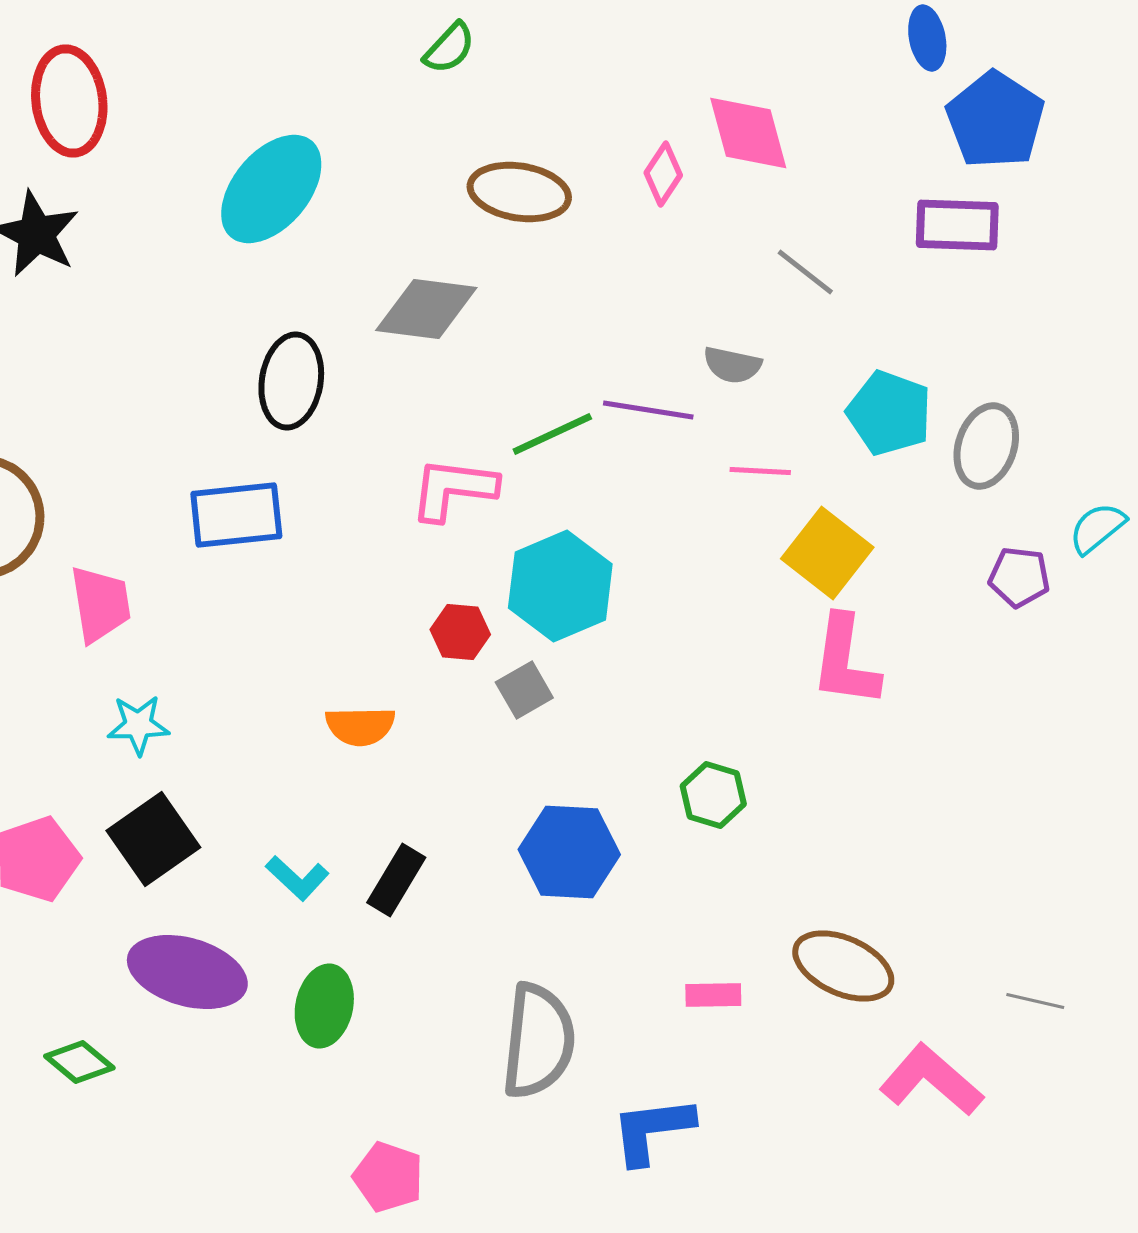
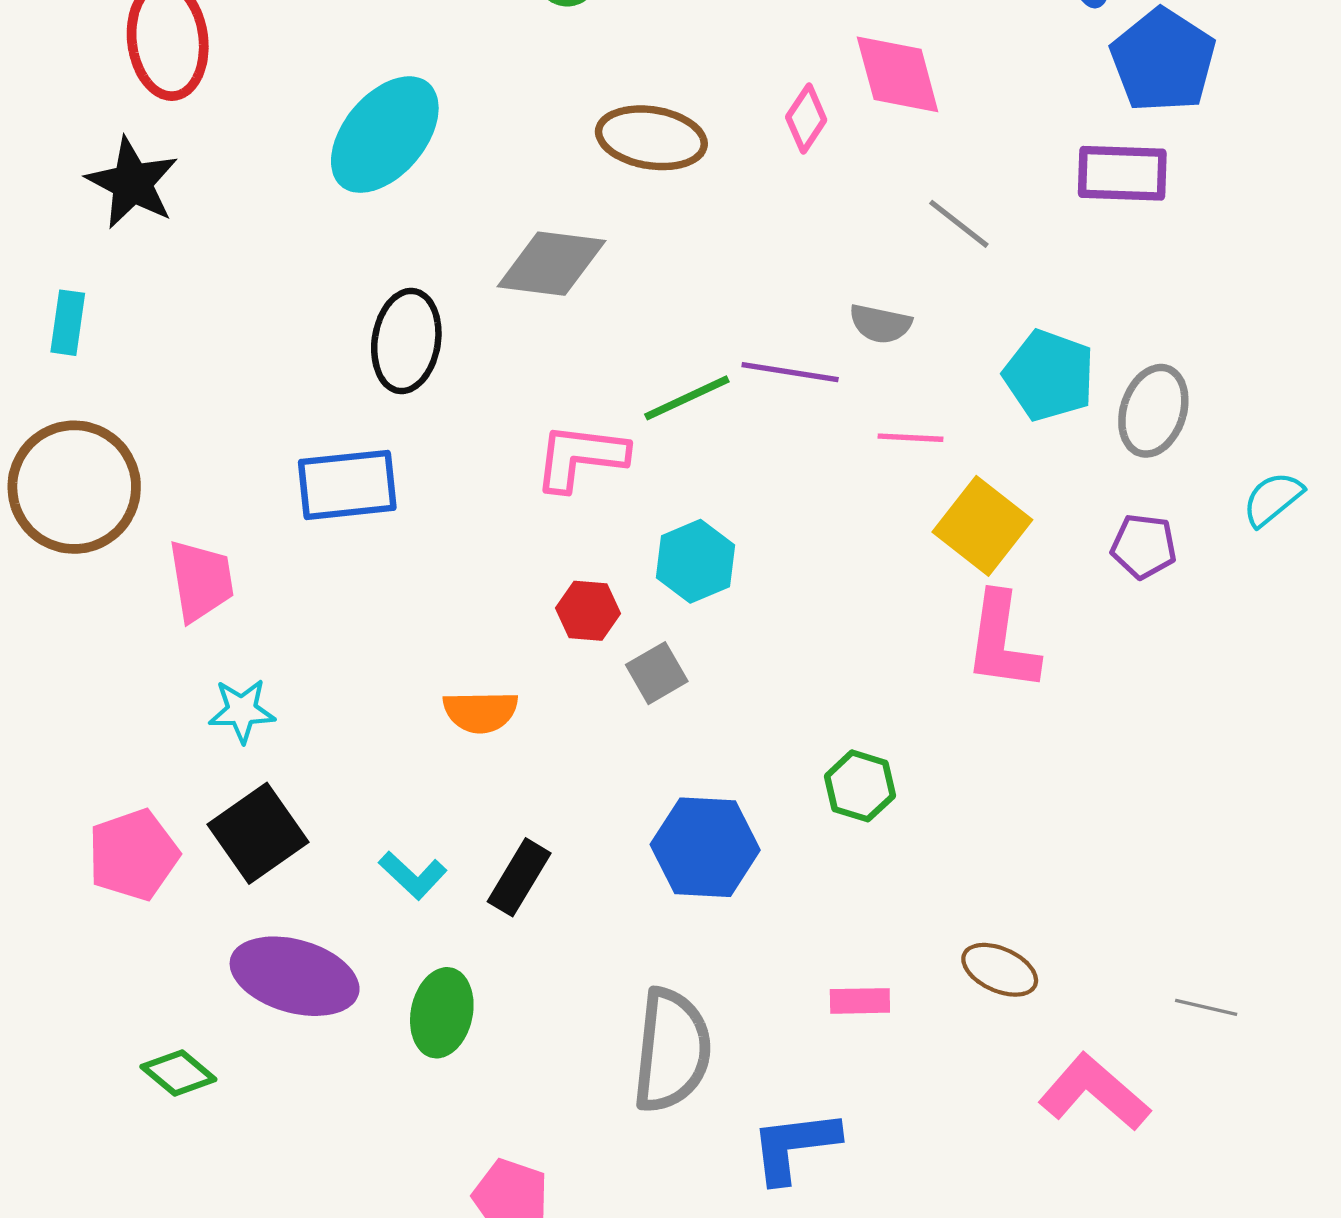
purple pentagon: (1019, 577) -> (1144, 546), moved
cyan hexagon: (560, 586) -> (695, 561), size x0.7
brown ellipse: (843, 966) -> (1000, 970), size x0.7

